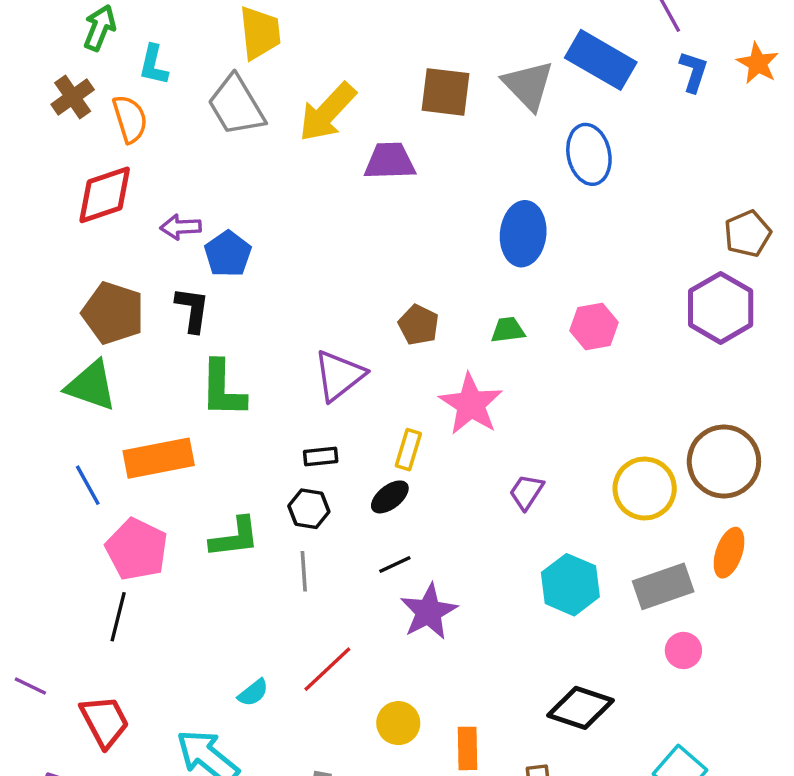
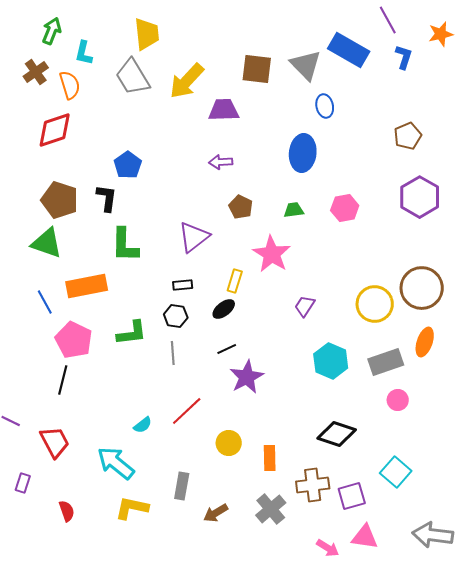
orange star: (758, 63) -> (441, 34), moved, turned 30
blue ellipse: (589, 154) -> (325, 106), moved, size x0.7
purple arrow: (181, 227) -> (221, 162), moved
brown pentagon: (748, 234) -> (408, 136), moved

